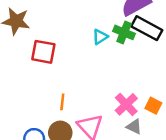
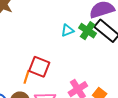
red square: (43, 52) -> (39, 67), moved

